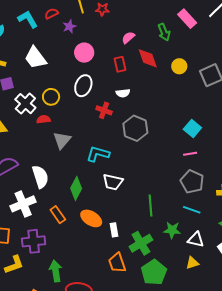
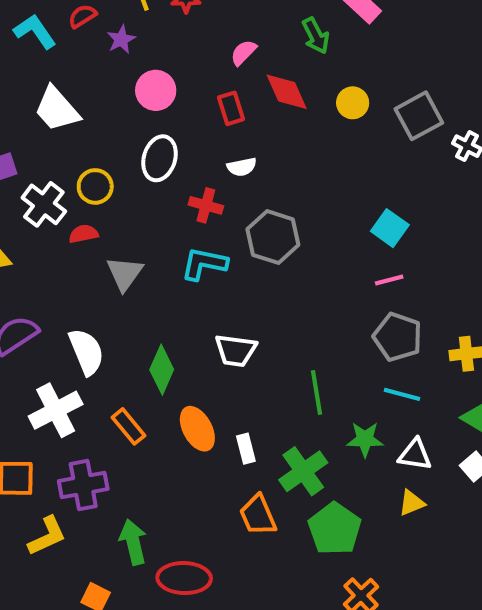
cyan L-shape: (98, 154) -> (204, 264), moved
orange ellipse: (91, 218) -> (197, 429), turned 35

